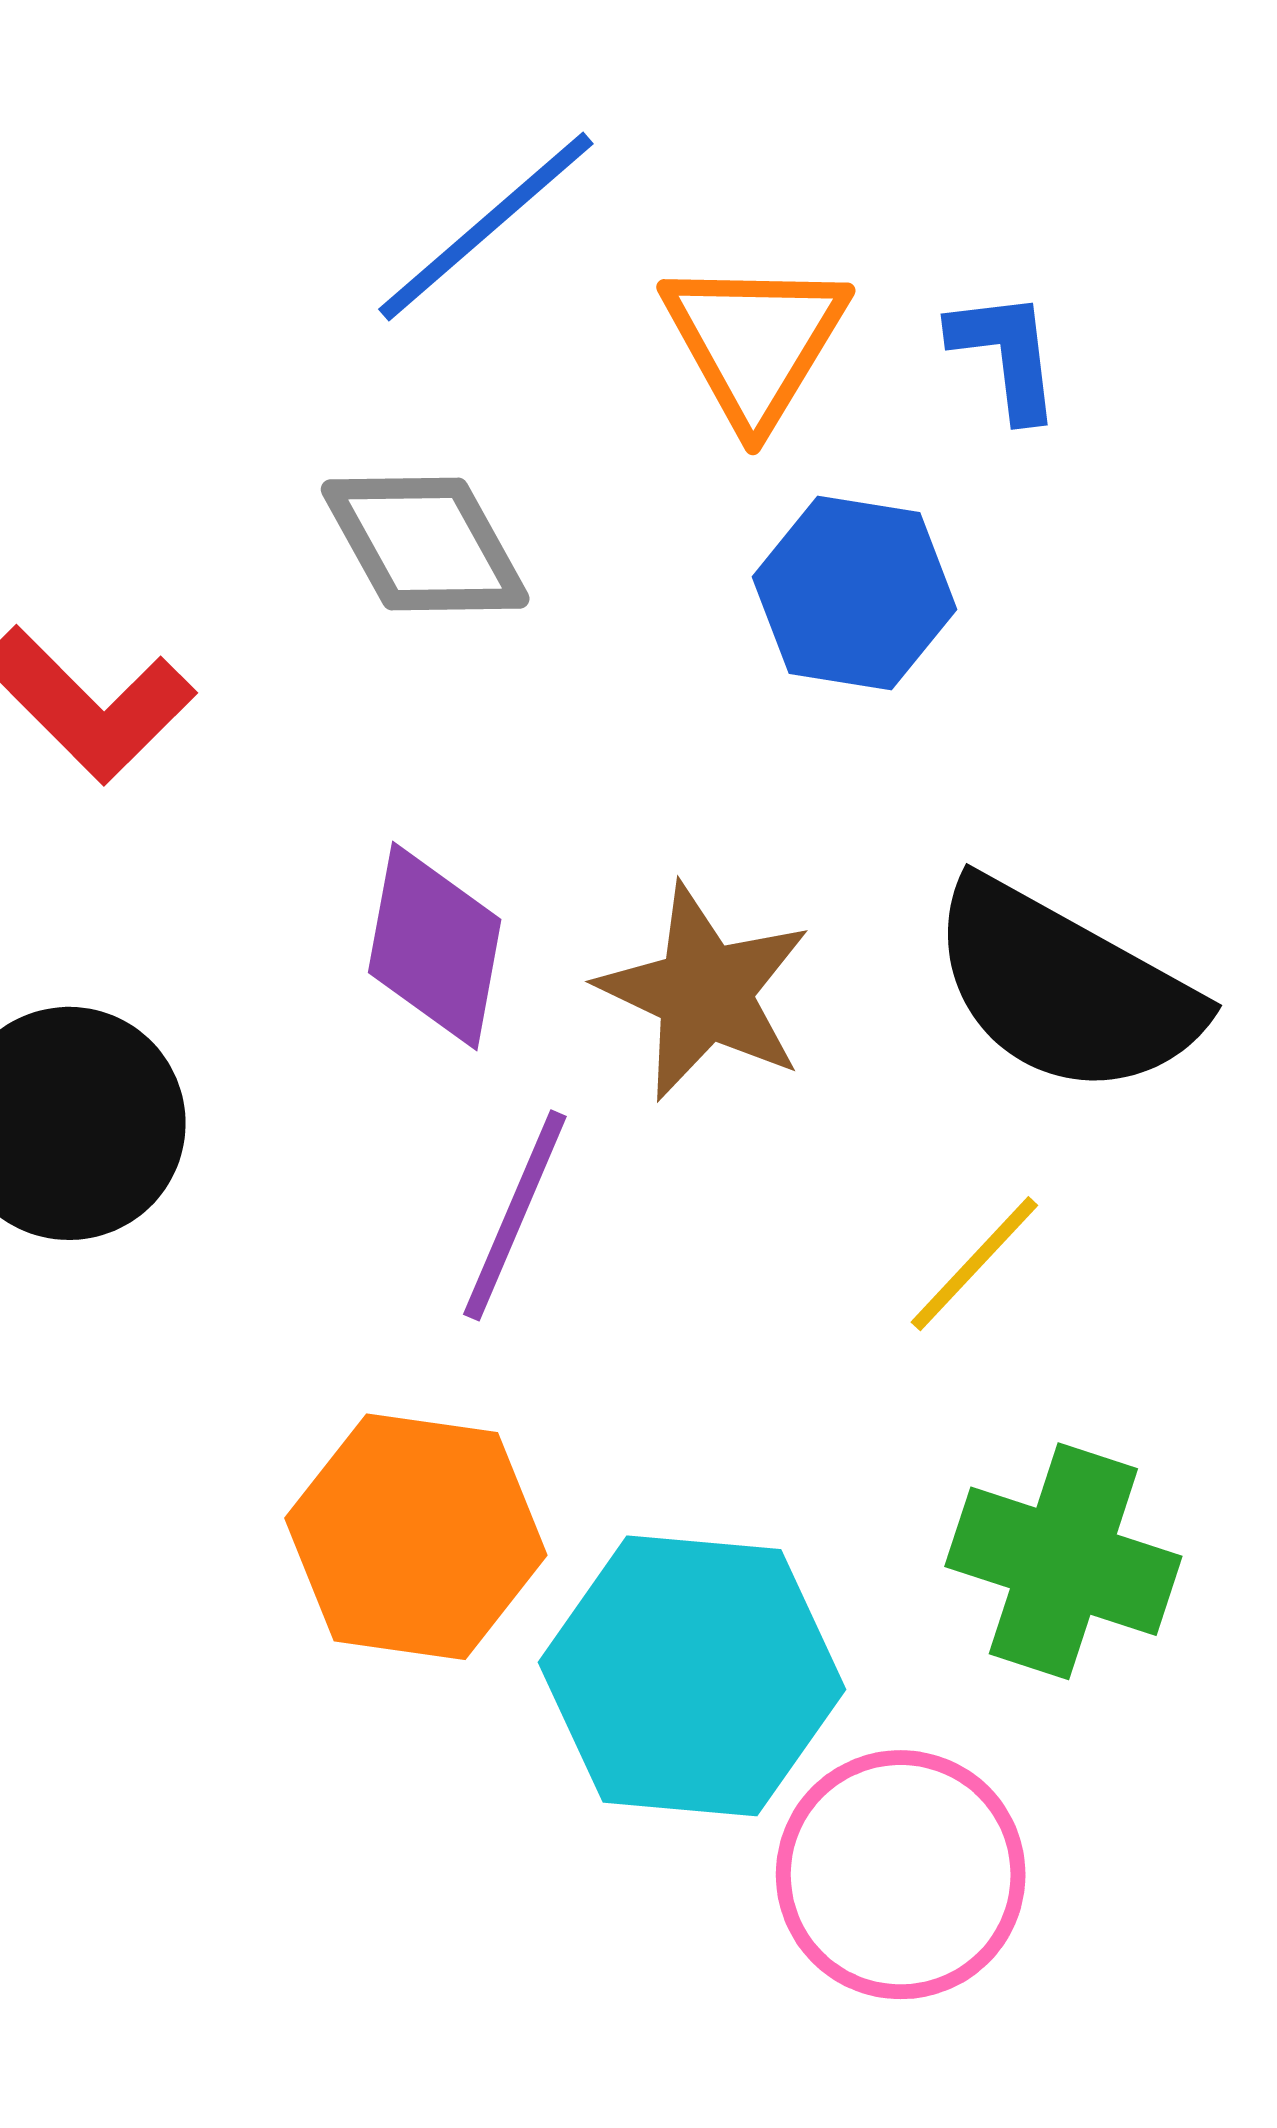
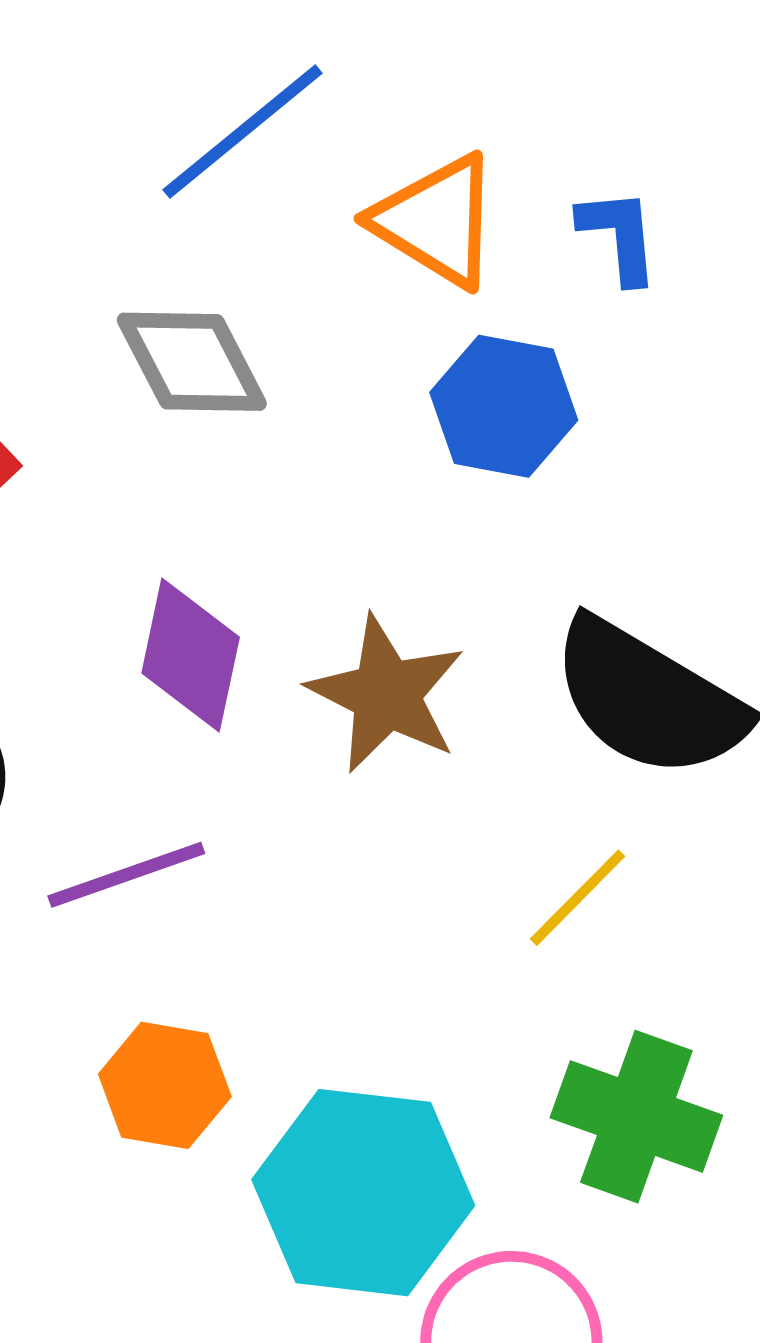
orange triangle: (755, 342) -> (436, 221), turned -31
purple line: (515, 1215) -> (126, 875), moved, turned 46
orange hexagon: (416, 1537) -> (165, 1085), size x0.7

